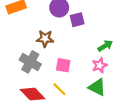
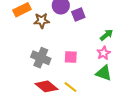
brown star: (45, 39) -> (42, 21), moved
yellow line: (59, 89) -> (70, 87), moved

